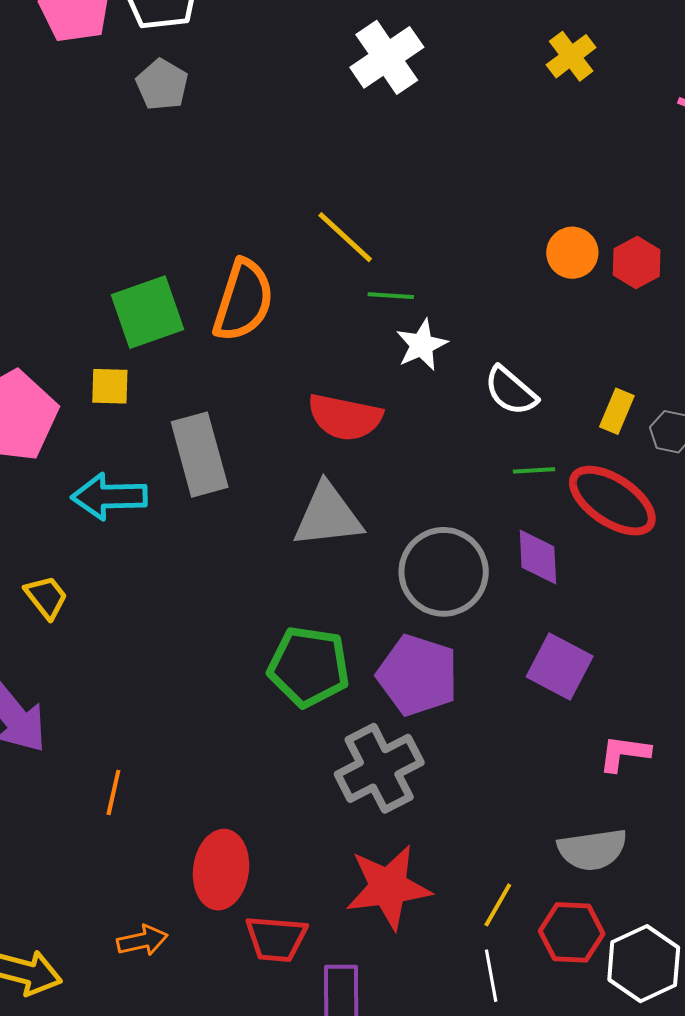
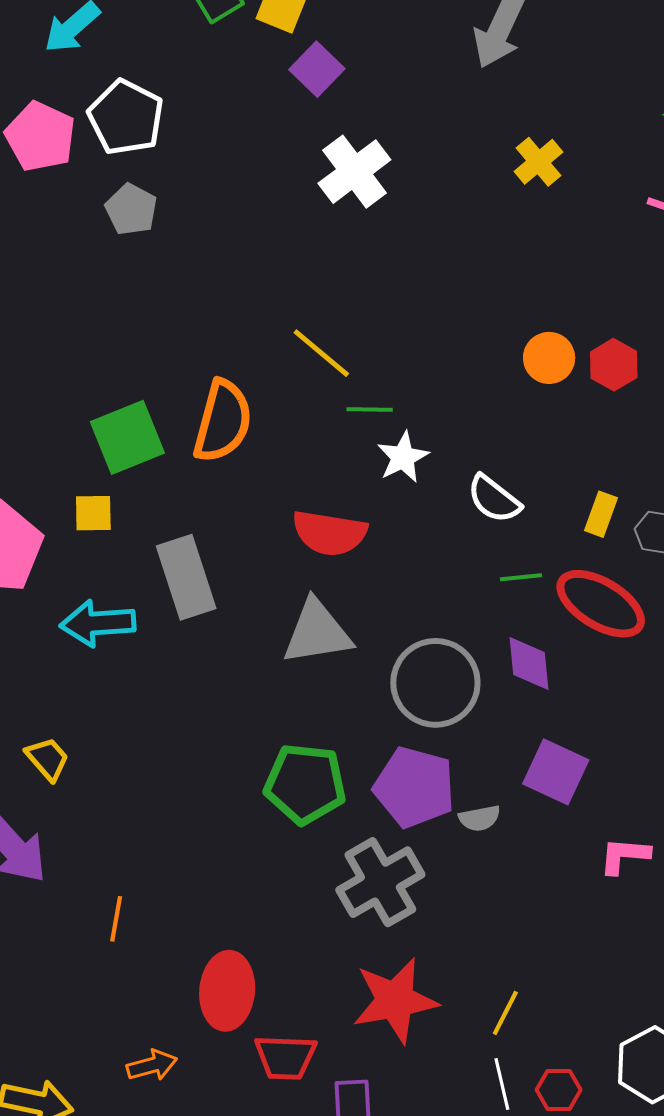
yellow trapezoid: (46, 597) -> (47, 759), moved
gray semicircle: (592, 850) -> (480, 818), moved, size x0.6
red hexagon: (572, 932) -> (559, 1090), moved, size x0.7

